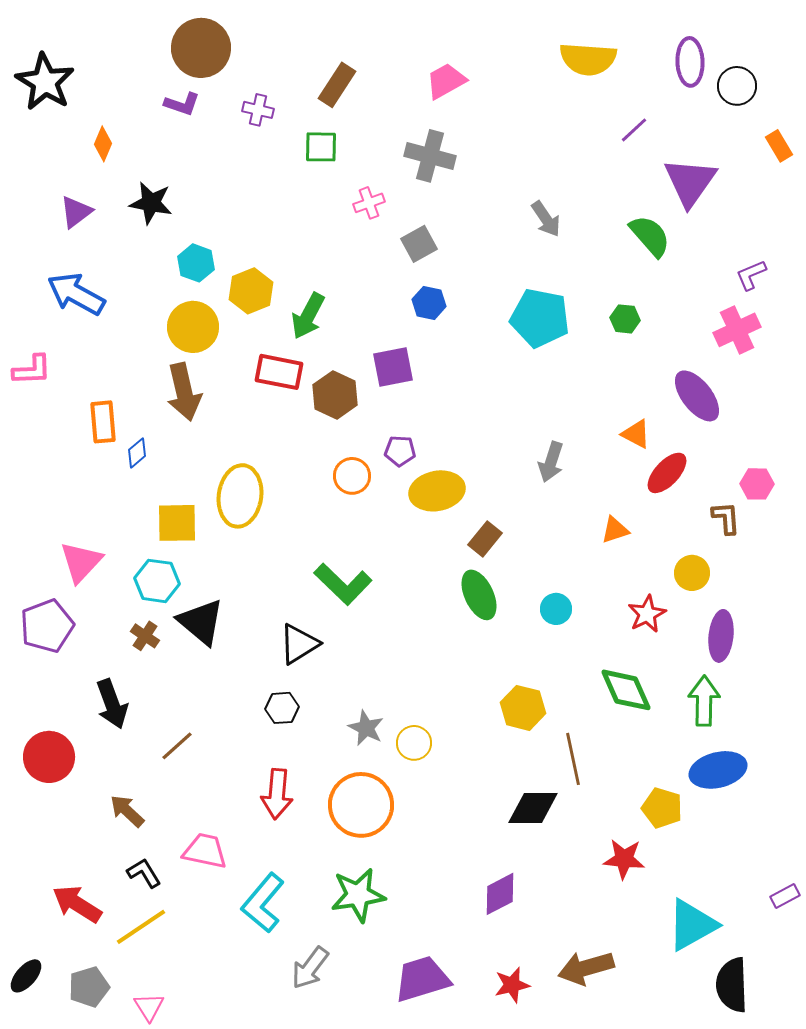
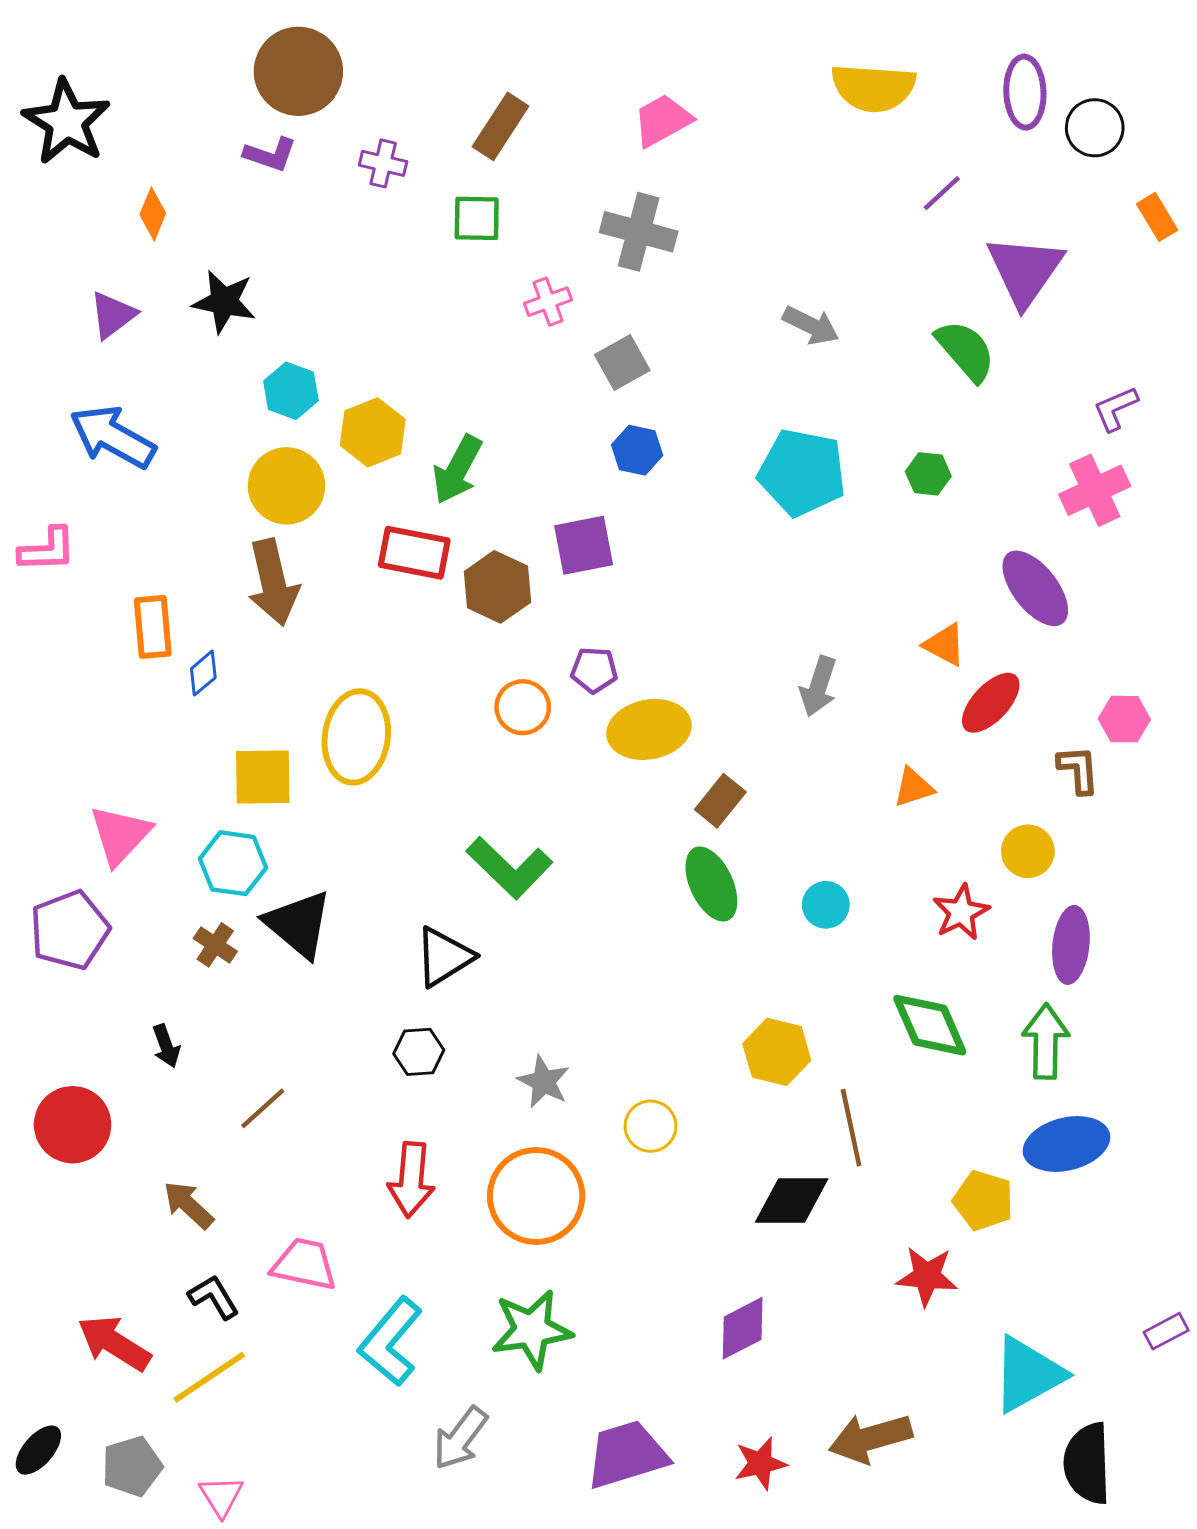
gray arrow: (546, 219) -> (811, 325), turned -30
black arrow: (112, 704) -> (166, 1046), size x0.6
yellow circle: (414, 743) -> (650, 1126), moved

